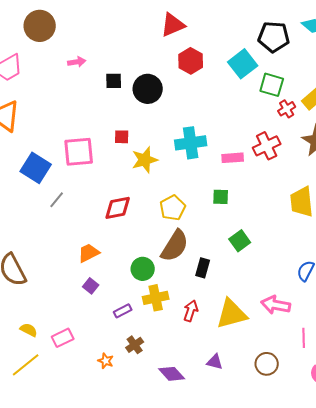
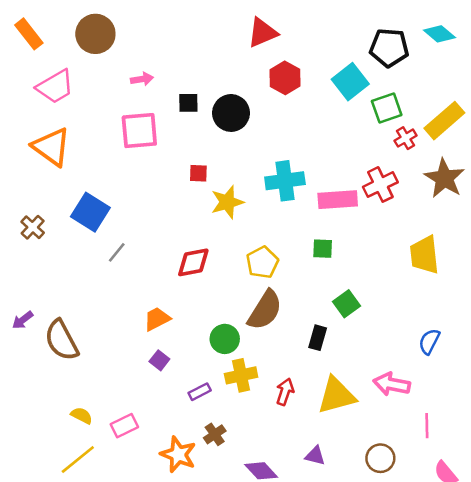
green square: (272, 85) -> (387, 108), turned -35
pink square: (79, 152) -> (139, 131), moved
pink rectangle: (233, 158) -> (338, 200), size x1.4
black rectangle: (203, 268) -> (318, 338), moved
orange star: (106, 361) -> (178, 454), size x1.8

